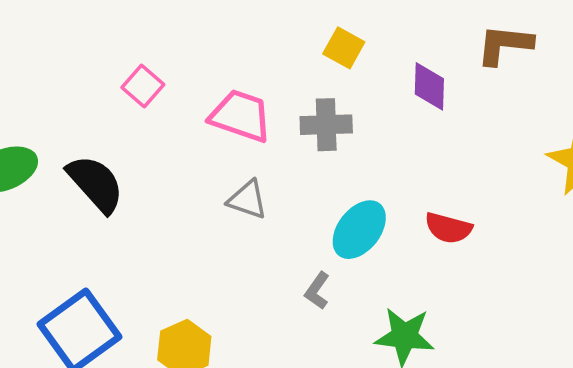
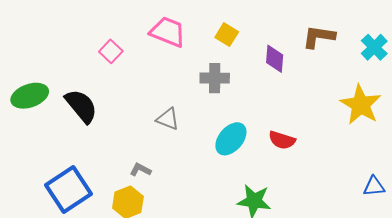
pink trapezoid: (241, 116) -> (168, 32), moved
gray L-shape: (317, 291) -> (140, 170), moved, turned 80

